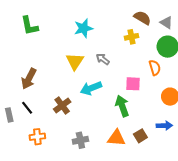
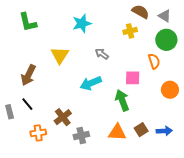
yellow triangle: (75, 61) -> (60, 55), moved
brown cross: (62, 105) -> (63, 117), moved
blue arrow: (164, 126) -> (164, 131), moved

